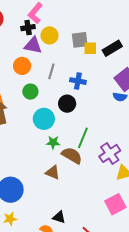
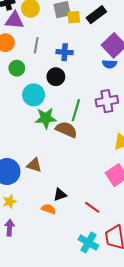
green star: (53, 142) -> (46, 118), size x1.5
purple cross: (110, 153) -> (107, 101), moved, turned 30
brown triangle: (53, 172) -> (34, 165), moved
black triangle: (59, 217) -> (60, 195), turned -32

